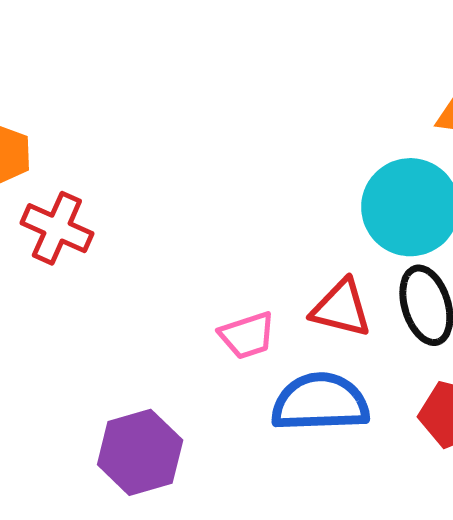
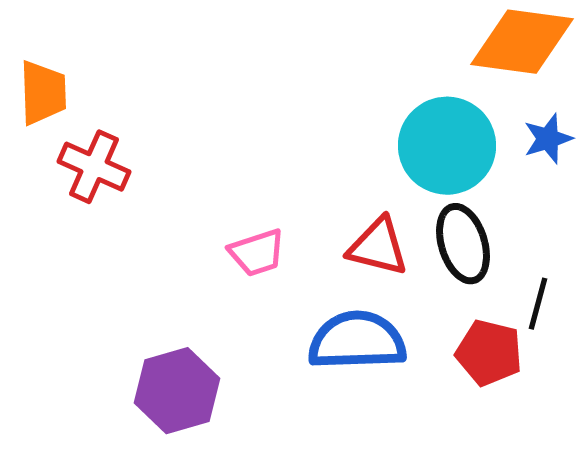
pink trapezoid: (247, 335) -> (257, 253), moved

